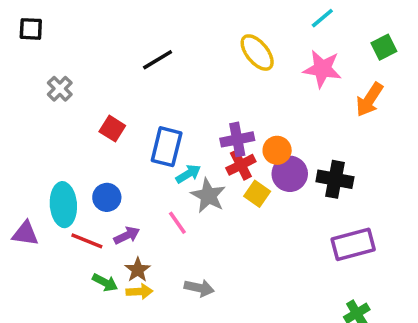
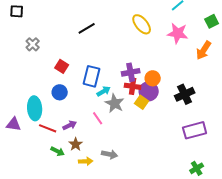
red cross: (241, 165) -> (133, 86), turned 35
purple circle: (290, 174) -> (149, 91), moved
black cross: (335, 179) -> (185, 94), turned -36
blue circle: (107, 197) -> (60, 92), moved
yellow arrow: (139, 292) -> (86, 161), moved

